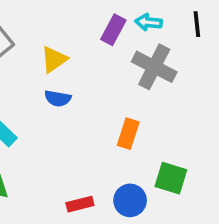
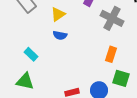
orange rectangle: (128, 134) -> (111, 54), moved

